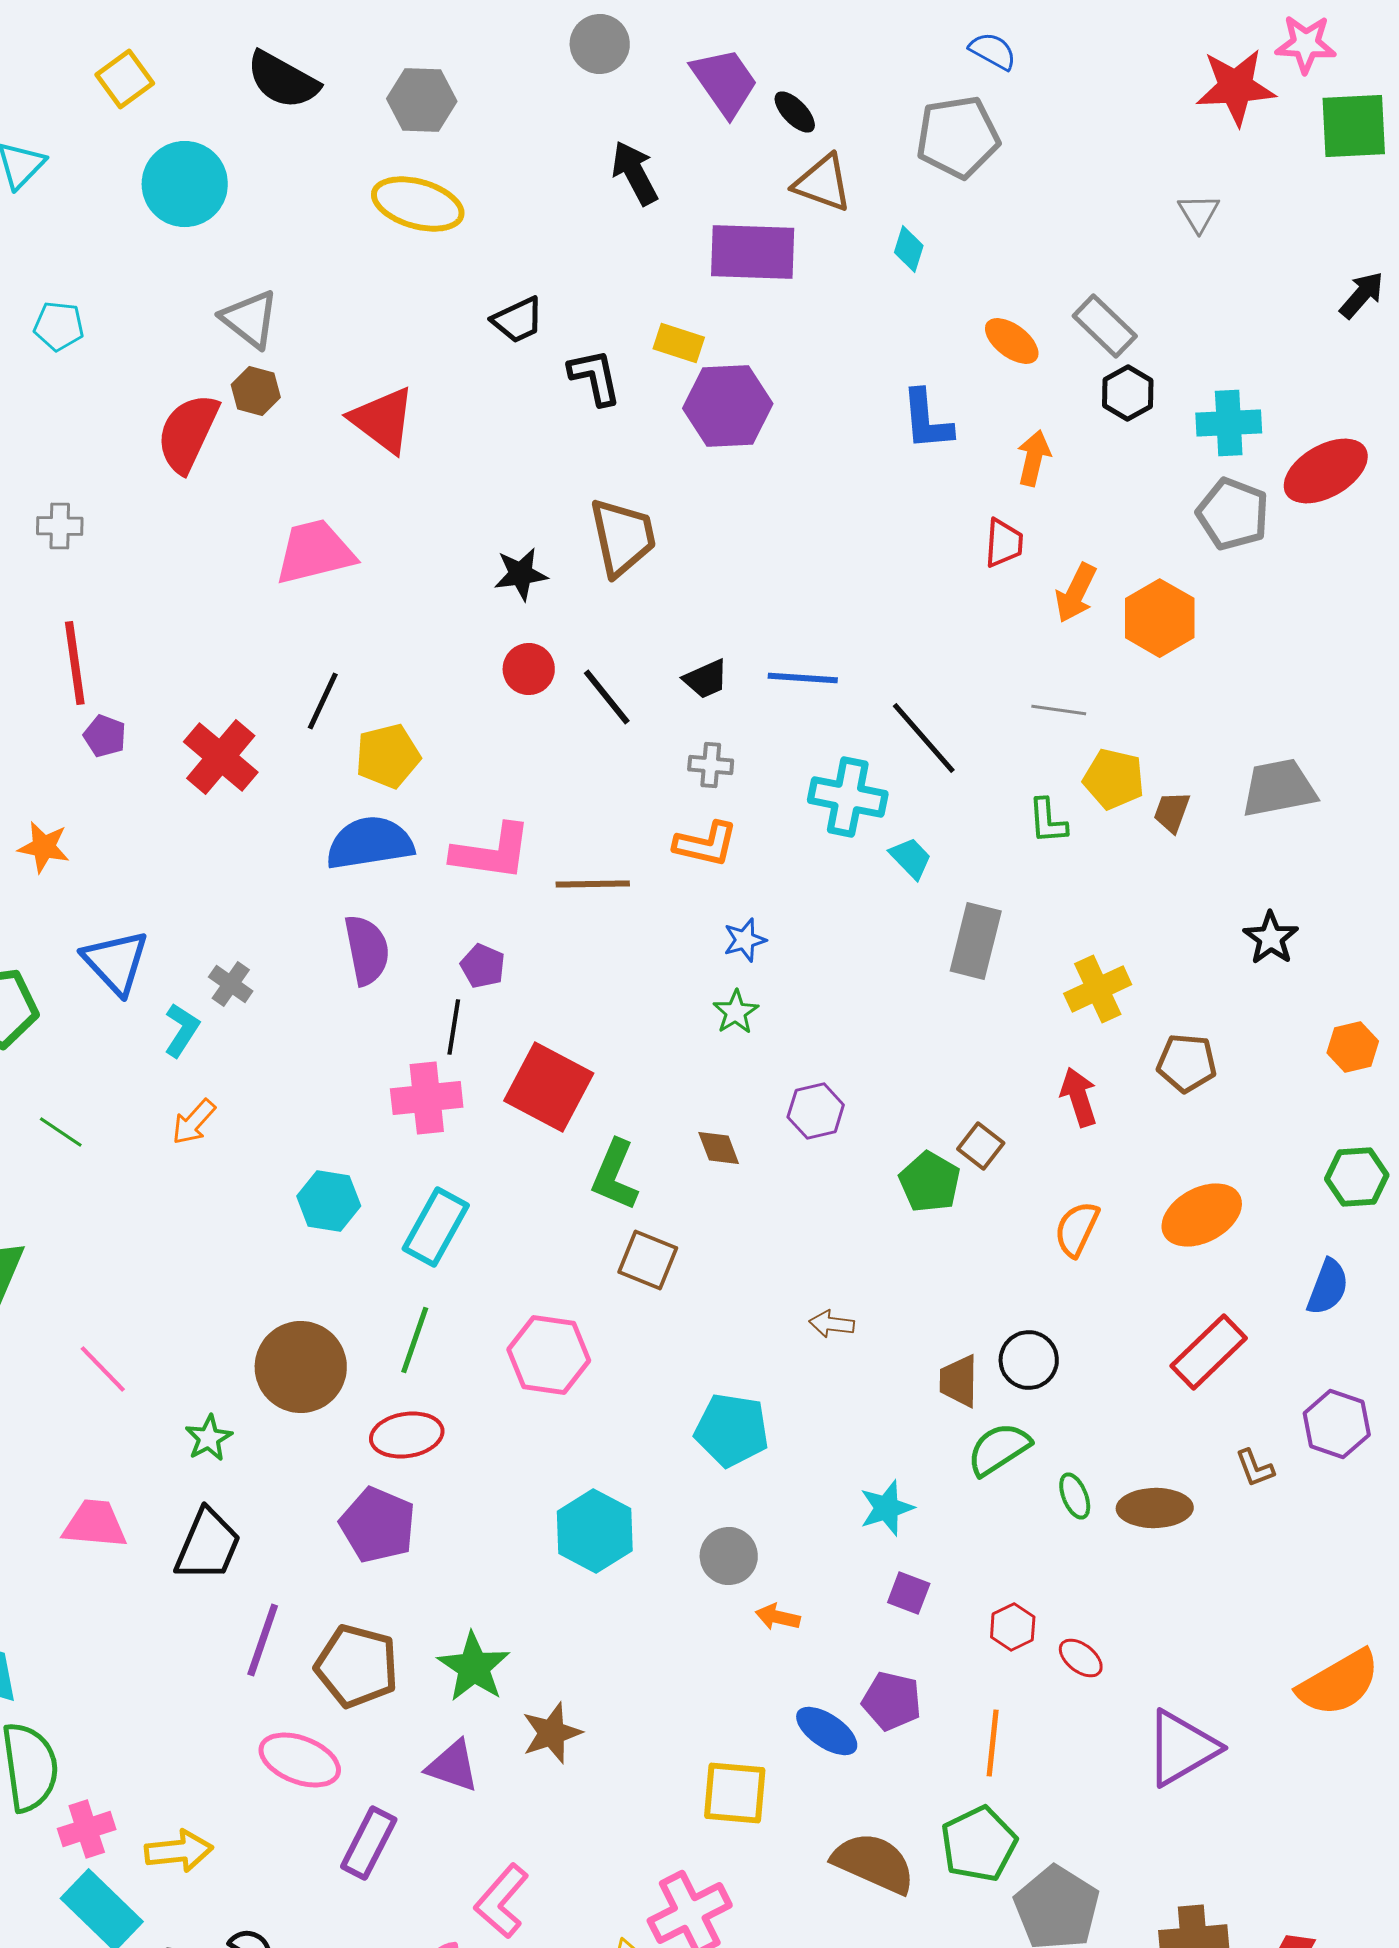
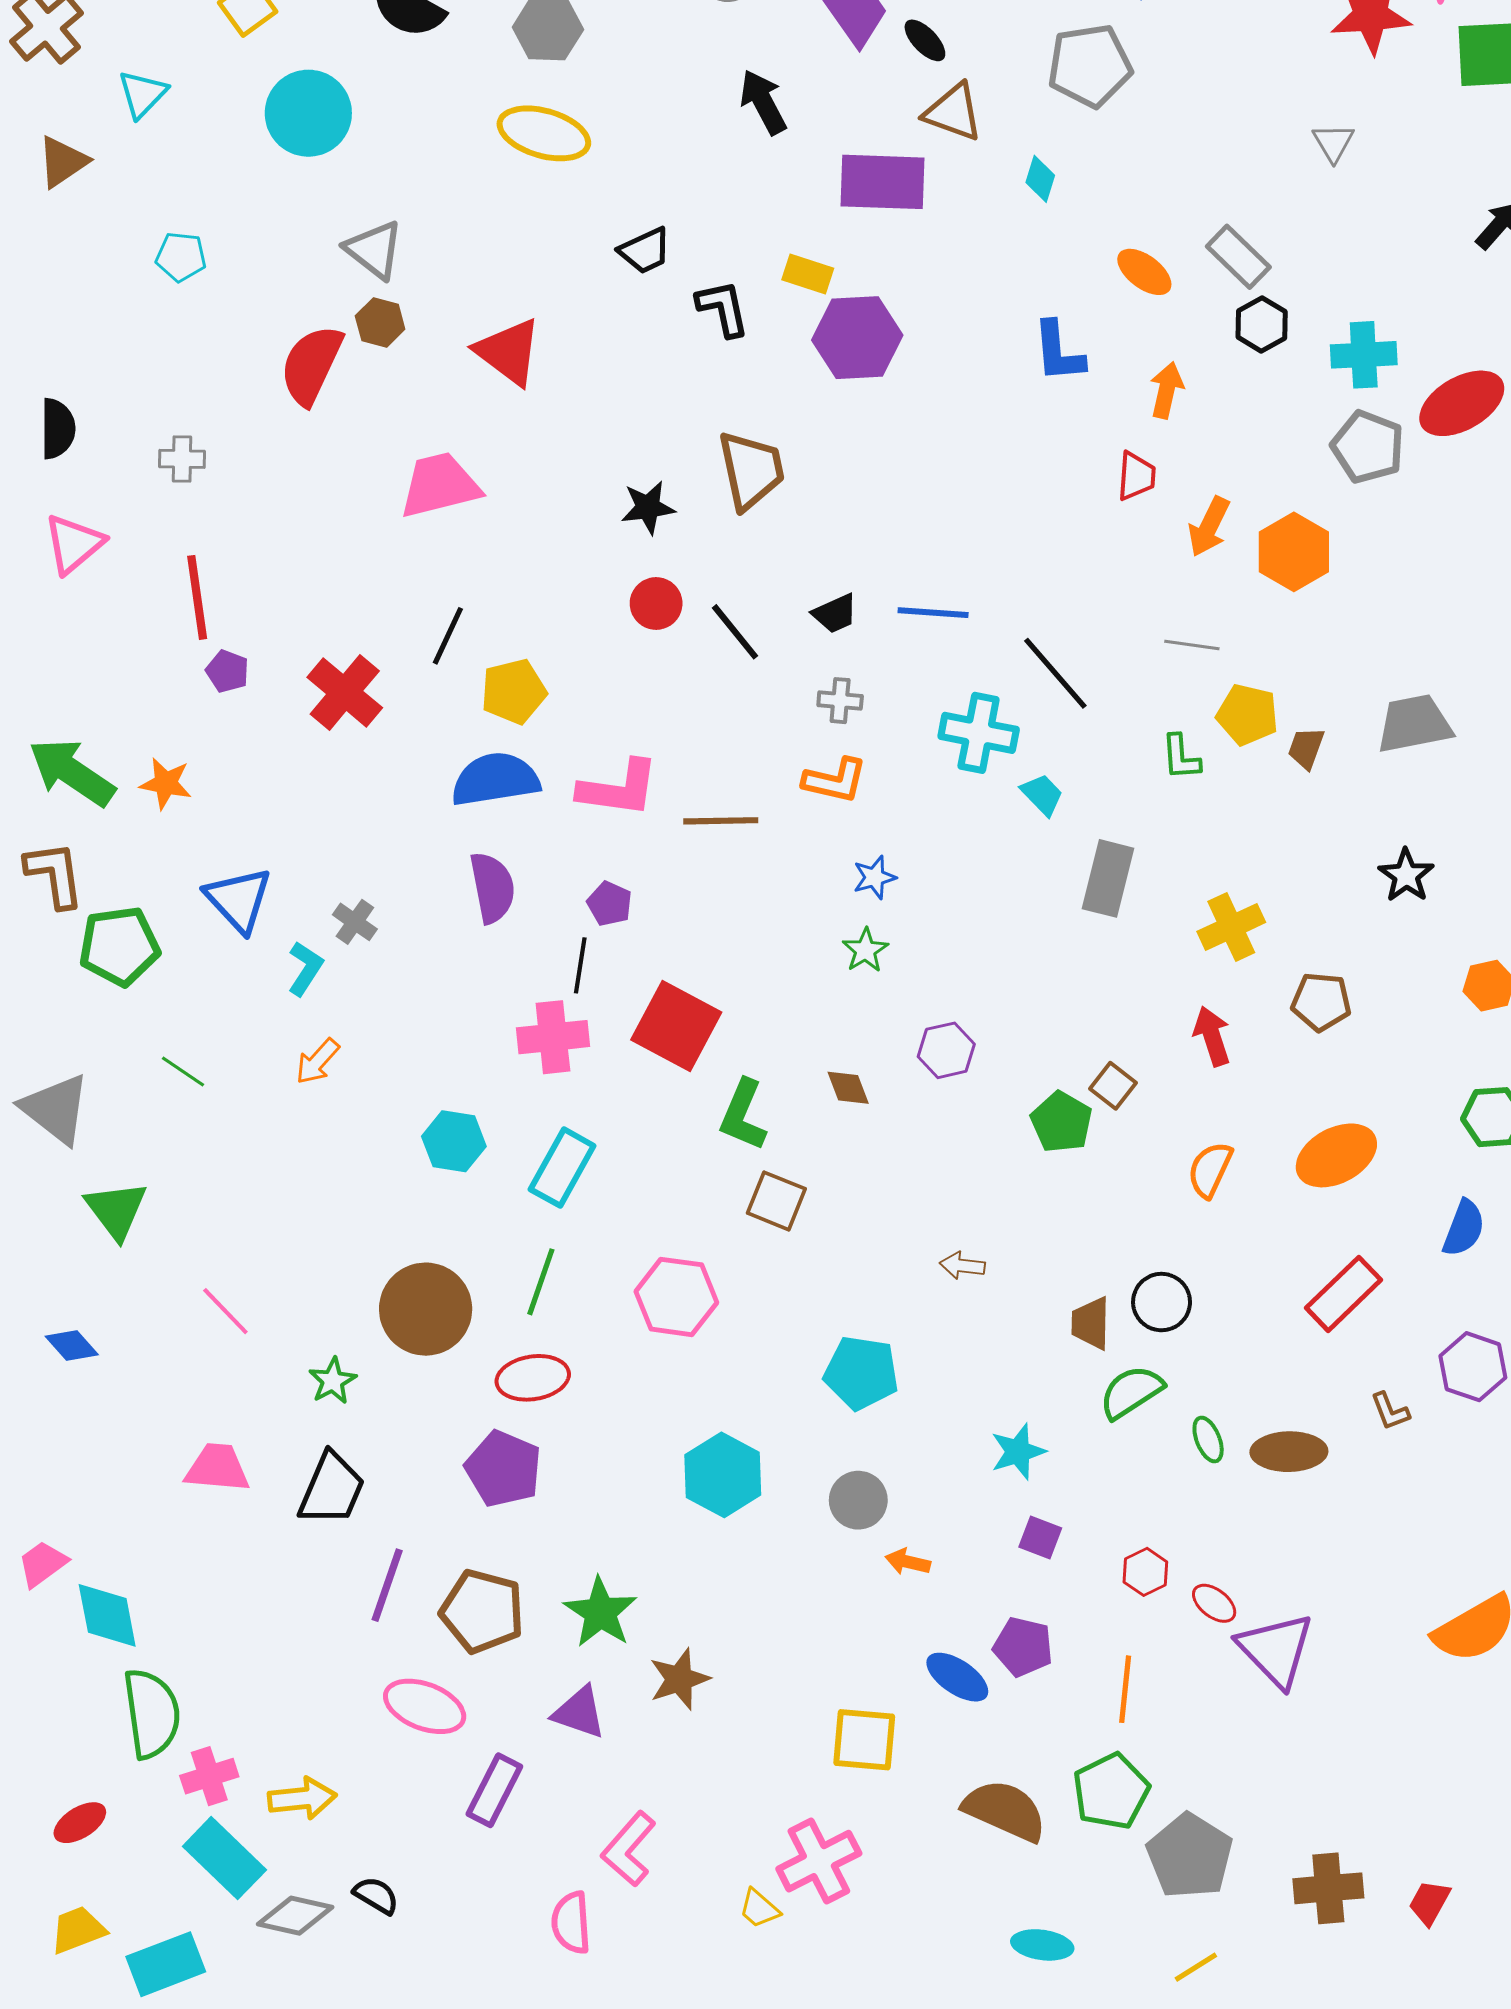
purple triangle: (1182, 1748) -> (1276, 1650), moved, turned -44

